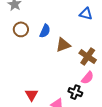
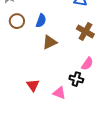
brown triangle: (63, 45) -> (50, 42), moved
brown cross: (88, 57) -> (85, 32), moved

